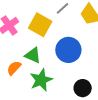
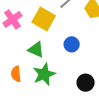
blue circle: (68, 50) -> (72, 44), size x0.6
orange semicircle: (14, 68) -> (16, 74), moved, turned -49

